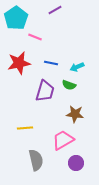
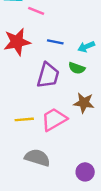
pink trapezoid: (63, 140) -> (54, 119), moved
gray semicircle: (36, 160) -> (37, 158), turned -60
purple circle: (76, 163) -> (85, 172), moved

